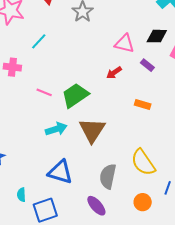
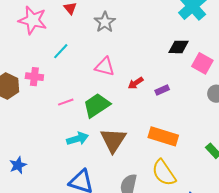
pink triangle: (124, 43) -> (105, 67), moved
purple rectangle: (147, 65) -> (162, 90), moved, turned -64
pink line: (44, 92) -> (66, 102), turned -42
orange rectangle: (143, 105) -> (163, 136), moved, size x1.8

